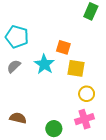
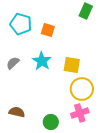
cyan pentagon: (17, 37) -> (21, 24), moved
orange square: (63, 47) -> (48, 30), moved
yellow circle: (87, 94) -> (82, 89), size x1.5

